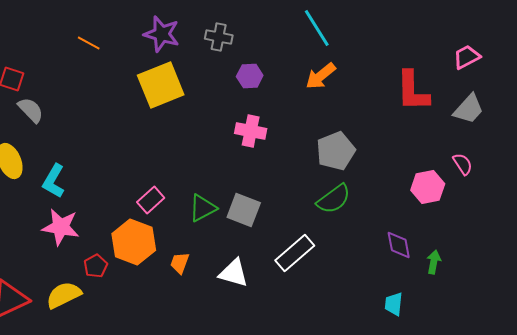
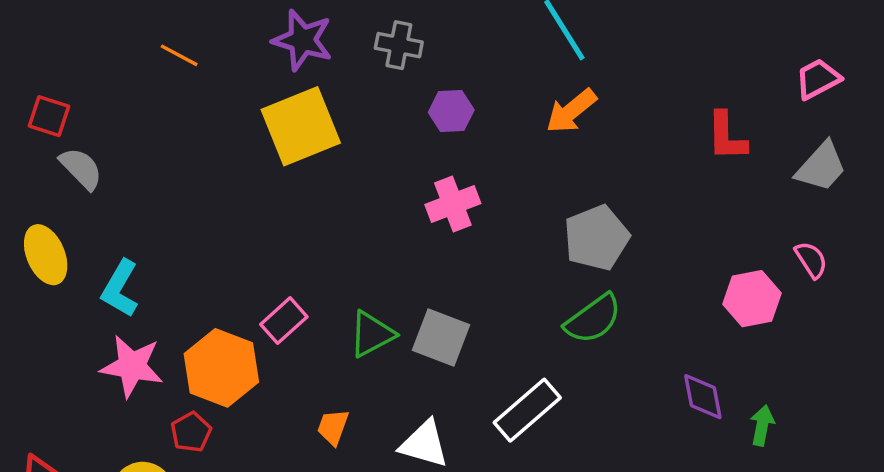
red L-shape: (413, 91) -> (727, 136), size x0.7
pink cross: (251, 131) -> (453, 204), turned -32
orange hexagon: (134, 242) -> (221, 368), moved

